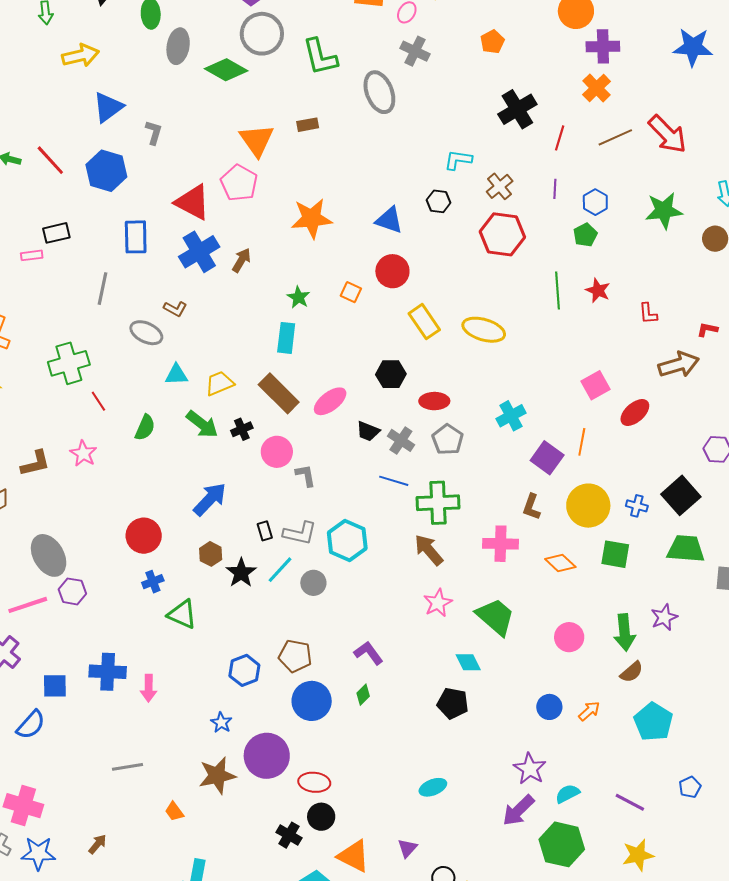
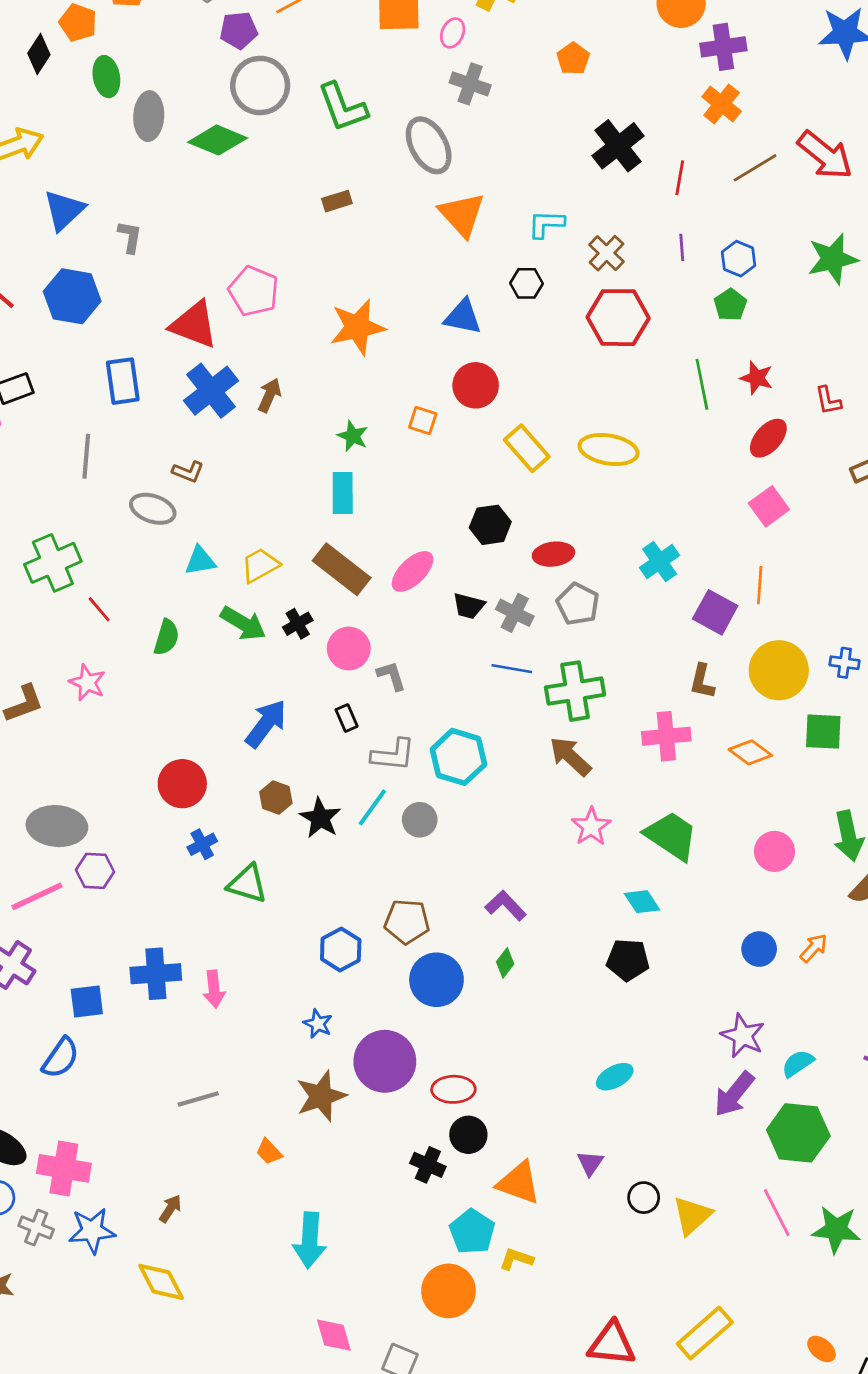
orange triangle: (257, 140) -> (462, 215), moved
red ellipse: (635, 413) -> (768, 438), moved
black rectangle: (265, 531) -> (347, 718), moved
gray ellipse: (49, 555) -> (57, 826), turned -48

